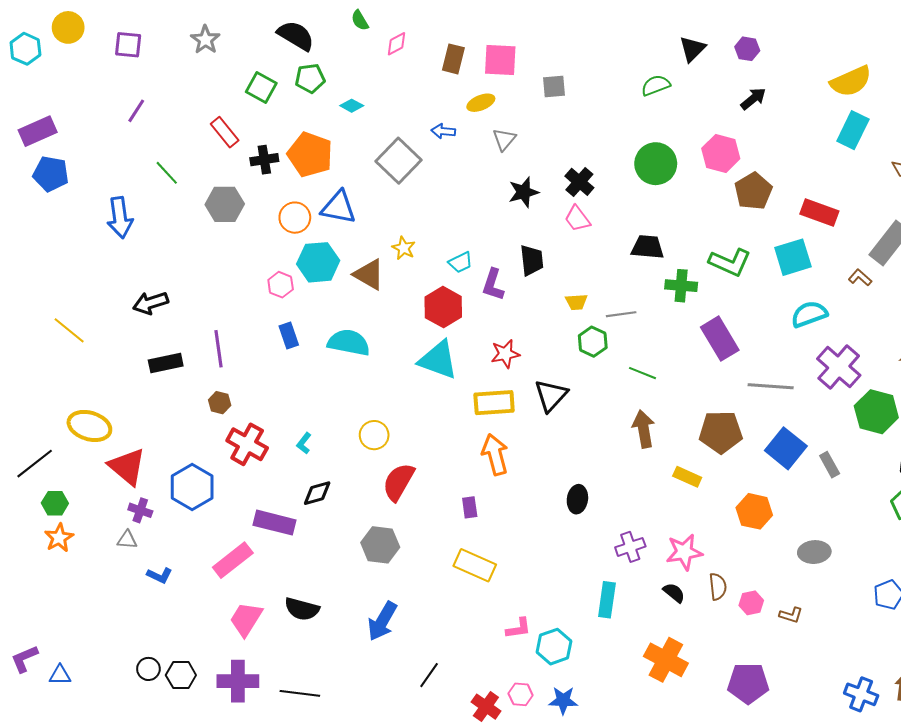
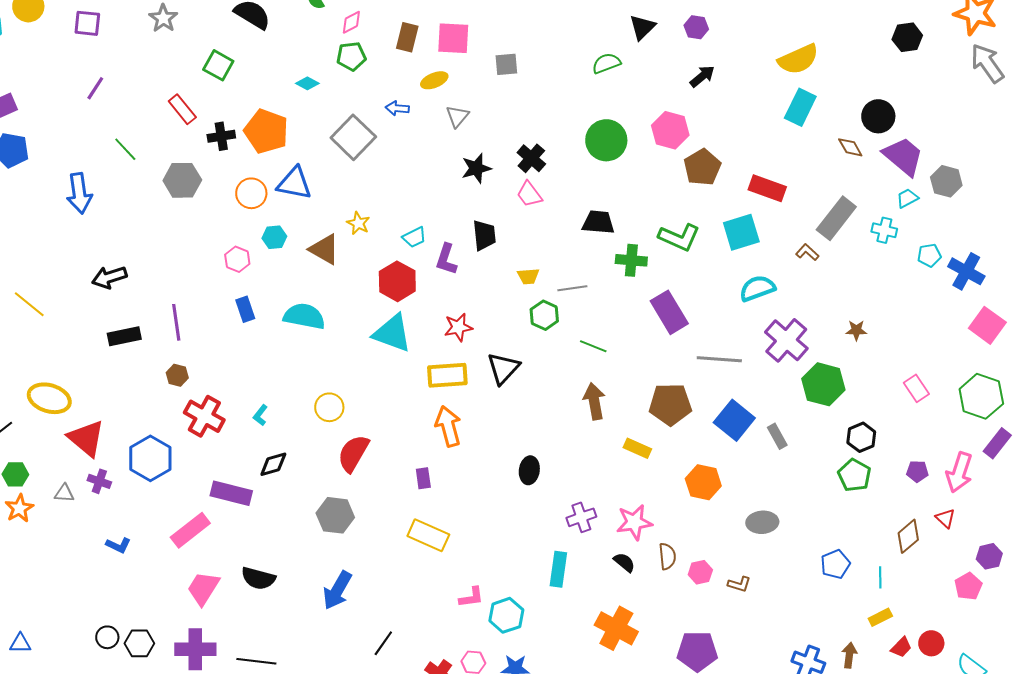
green pentagon: (310, 78) -> (351, 56), moved
cyan hexagon: (318, 262) -> (274, 237), size x0.6
gray triangle: (127, 540) -> (64, 493), moved

